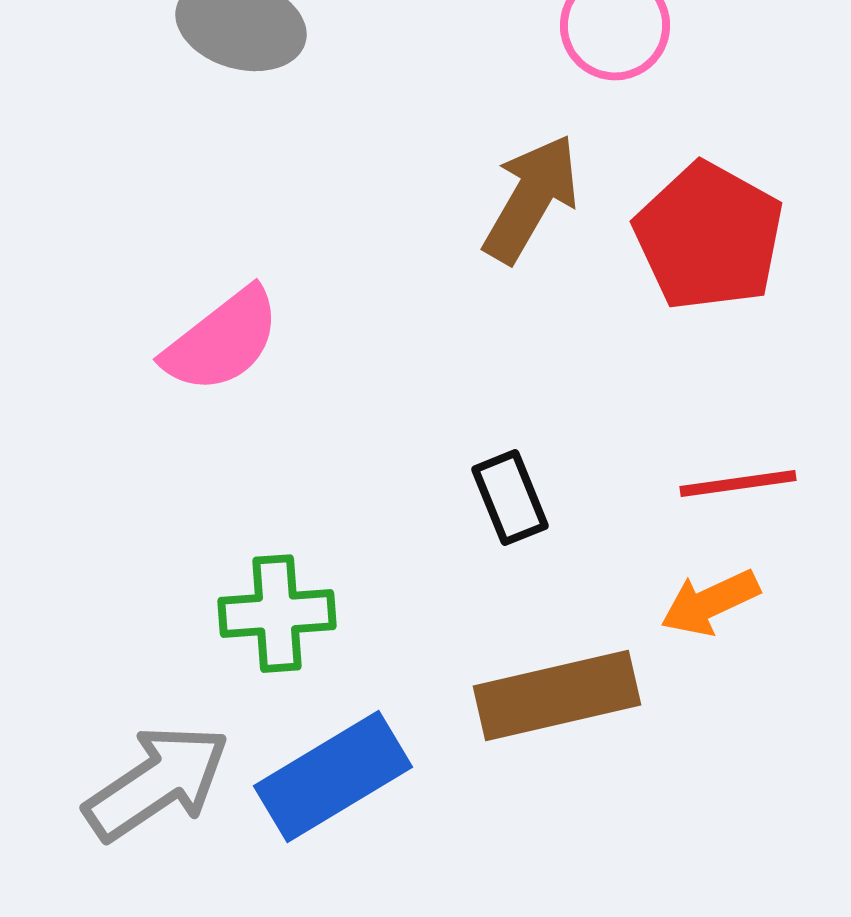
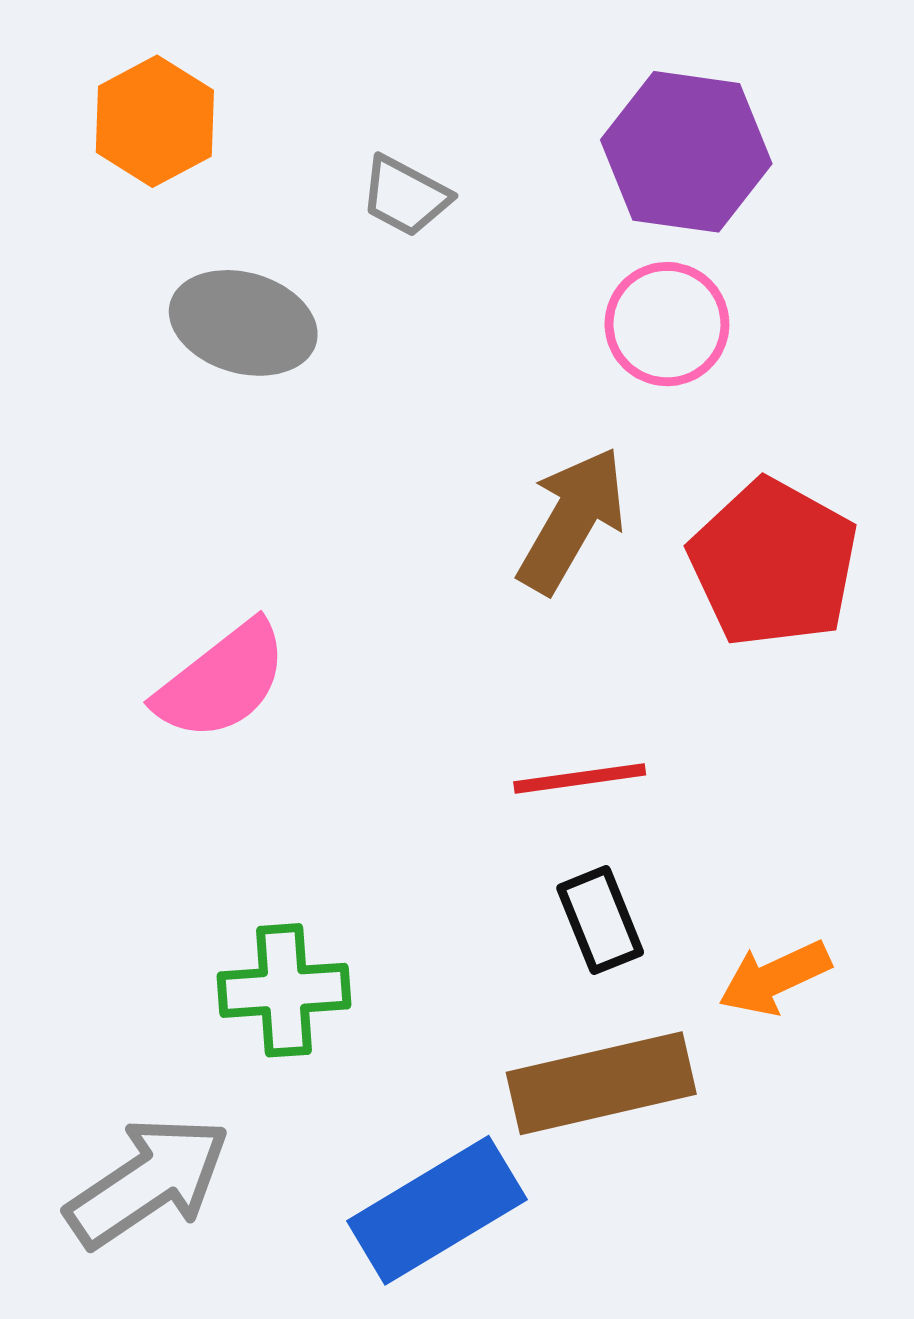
red line: (738, 484) -> (580, 778), moved
black rectangle: (510, 498) -> (600, 920), moved
blue rectangle: (333, 777) -> (437, 1210), moved

